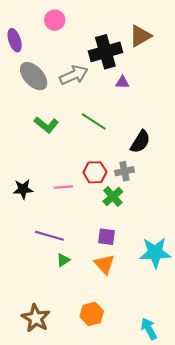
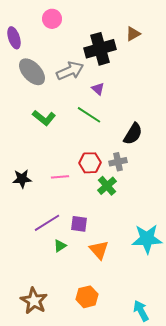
brown triangle: (140, 36) -> (133, 34), size x0.7
purple triangle: (122, 82) -> (98, 89), moved, turned 40
purple line: (49, 236) -> (47, 223), turned -48
purple square: (107, 237) -> (79, 224), moved

